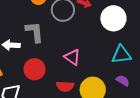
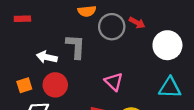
red circle: (35, 69) -> (55, 85), moved

